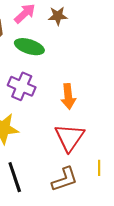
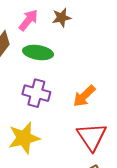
orange arrow: (68, 96) -> (84, 96), turned 60

